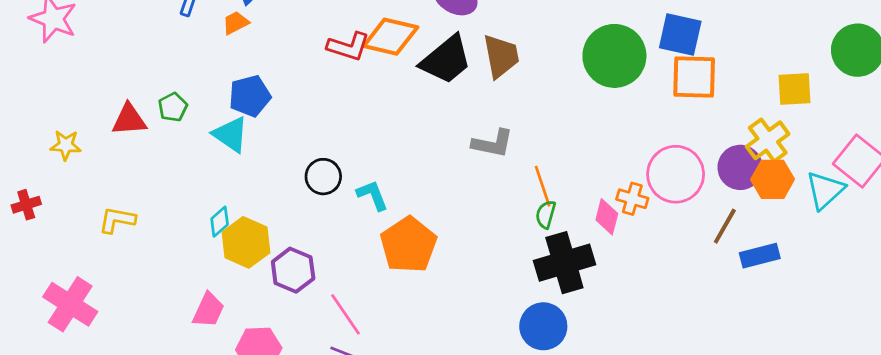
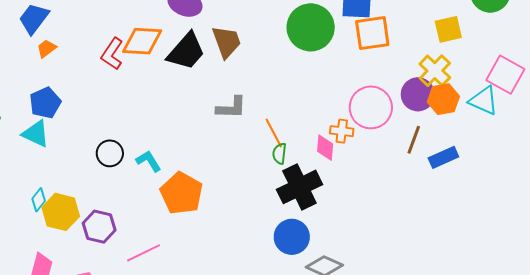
orange trapezoid: (236, 23) -> (46, 49), moved
red L-shape: (348, 47) -> (112, 54), turned 116
cyan triangle: (825, 190) -> (484, 101), turned -44
pink line: (346, 314) -> (144, 253), turned -72

